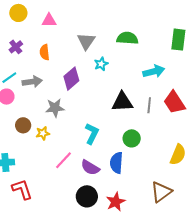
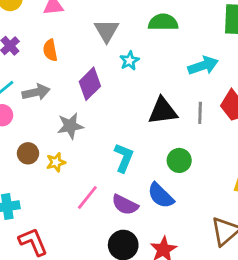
blue semicircle: (116, 163) -> (161, 196), turned -45

